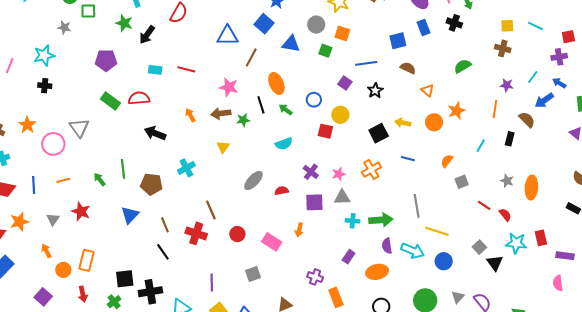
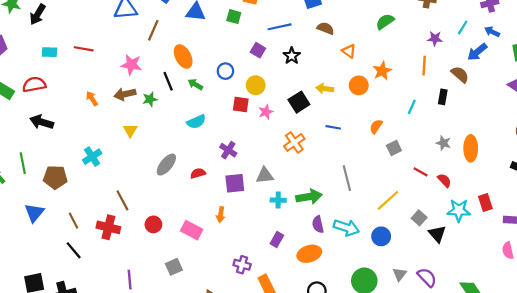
black arrow: (155, 133) -> (42, 122), moved
pink star: (339, 174) -> (266, 112), moved
yellow line: (437, 231) -> (388, 200), moved, turned -55

